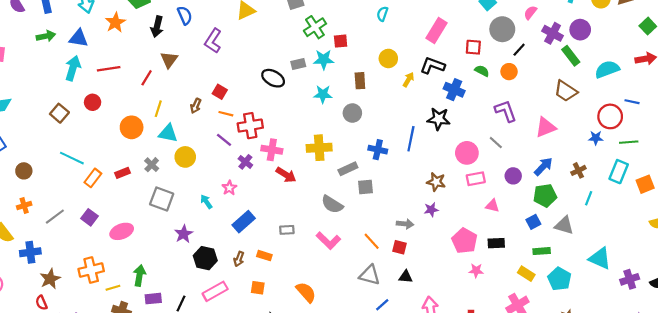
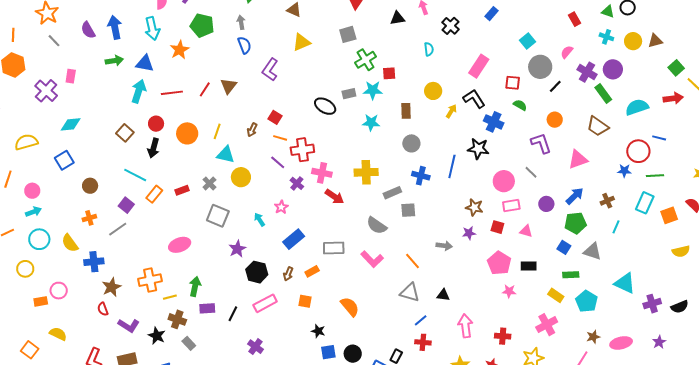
cyan semicircle: (382, 14) -> (429, 49), turned 152
black arrow: (157, 27) -> (154, 148), moved
black L-shape: (433, 66) -> (474, 99), turned 35
orange circle: (509, 72) -> (555, 120), moved
red line: (147, 78) -> (205, 89), moved
gray circle: (352, 113) -> (411, 143), moved
orange circle: (132, 127) -> (187, 133), moved
purple square: (89, 217) -> (126, 205), moved
blue square: (533, 222) -> (564, 247), turned -32
gray rectangle: (287, 230) -> (334, 248), size x1.5
red square: (399, 247) -> (497, 227), moved
orange rectangle: (264, 256) -> (312, 271), turned -48

